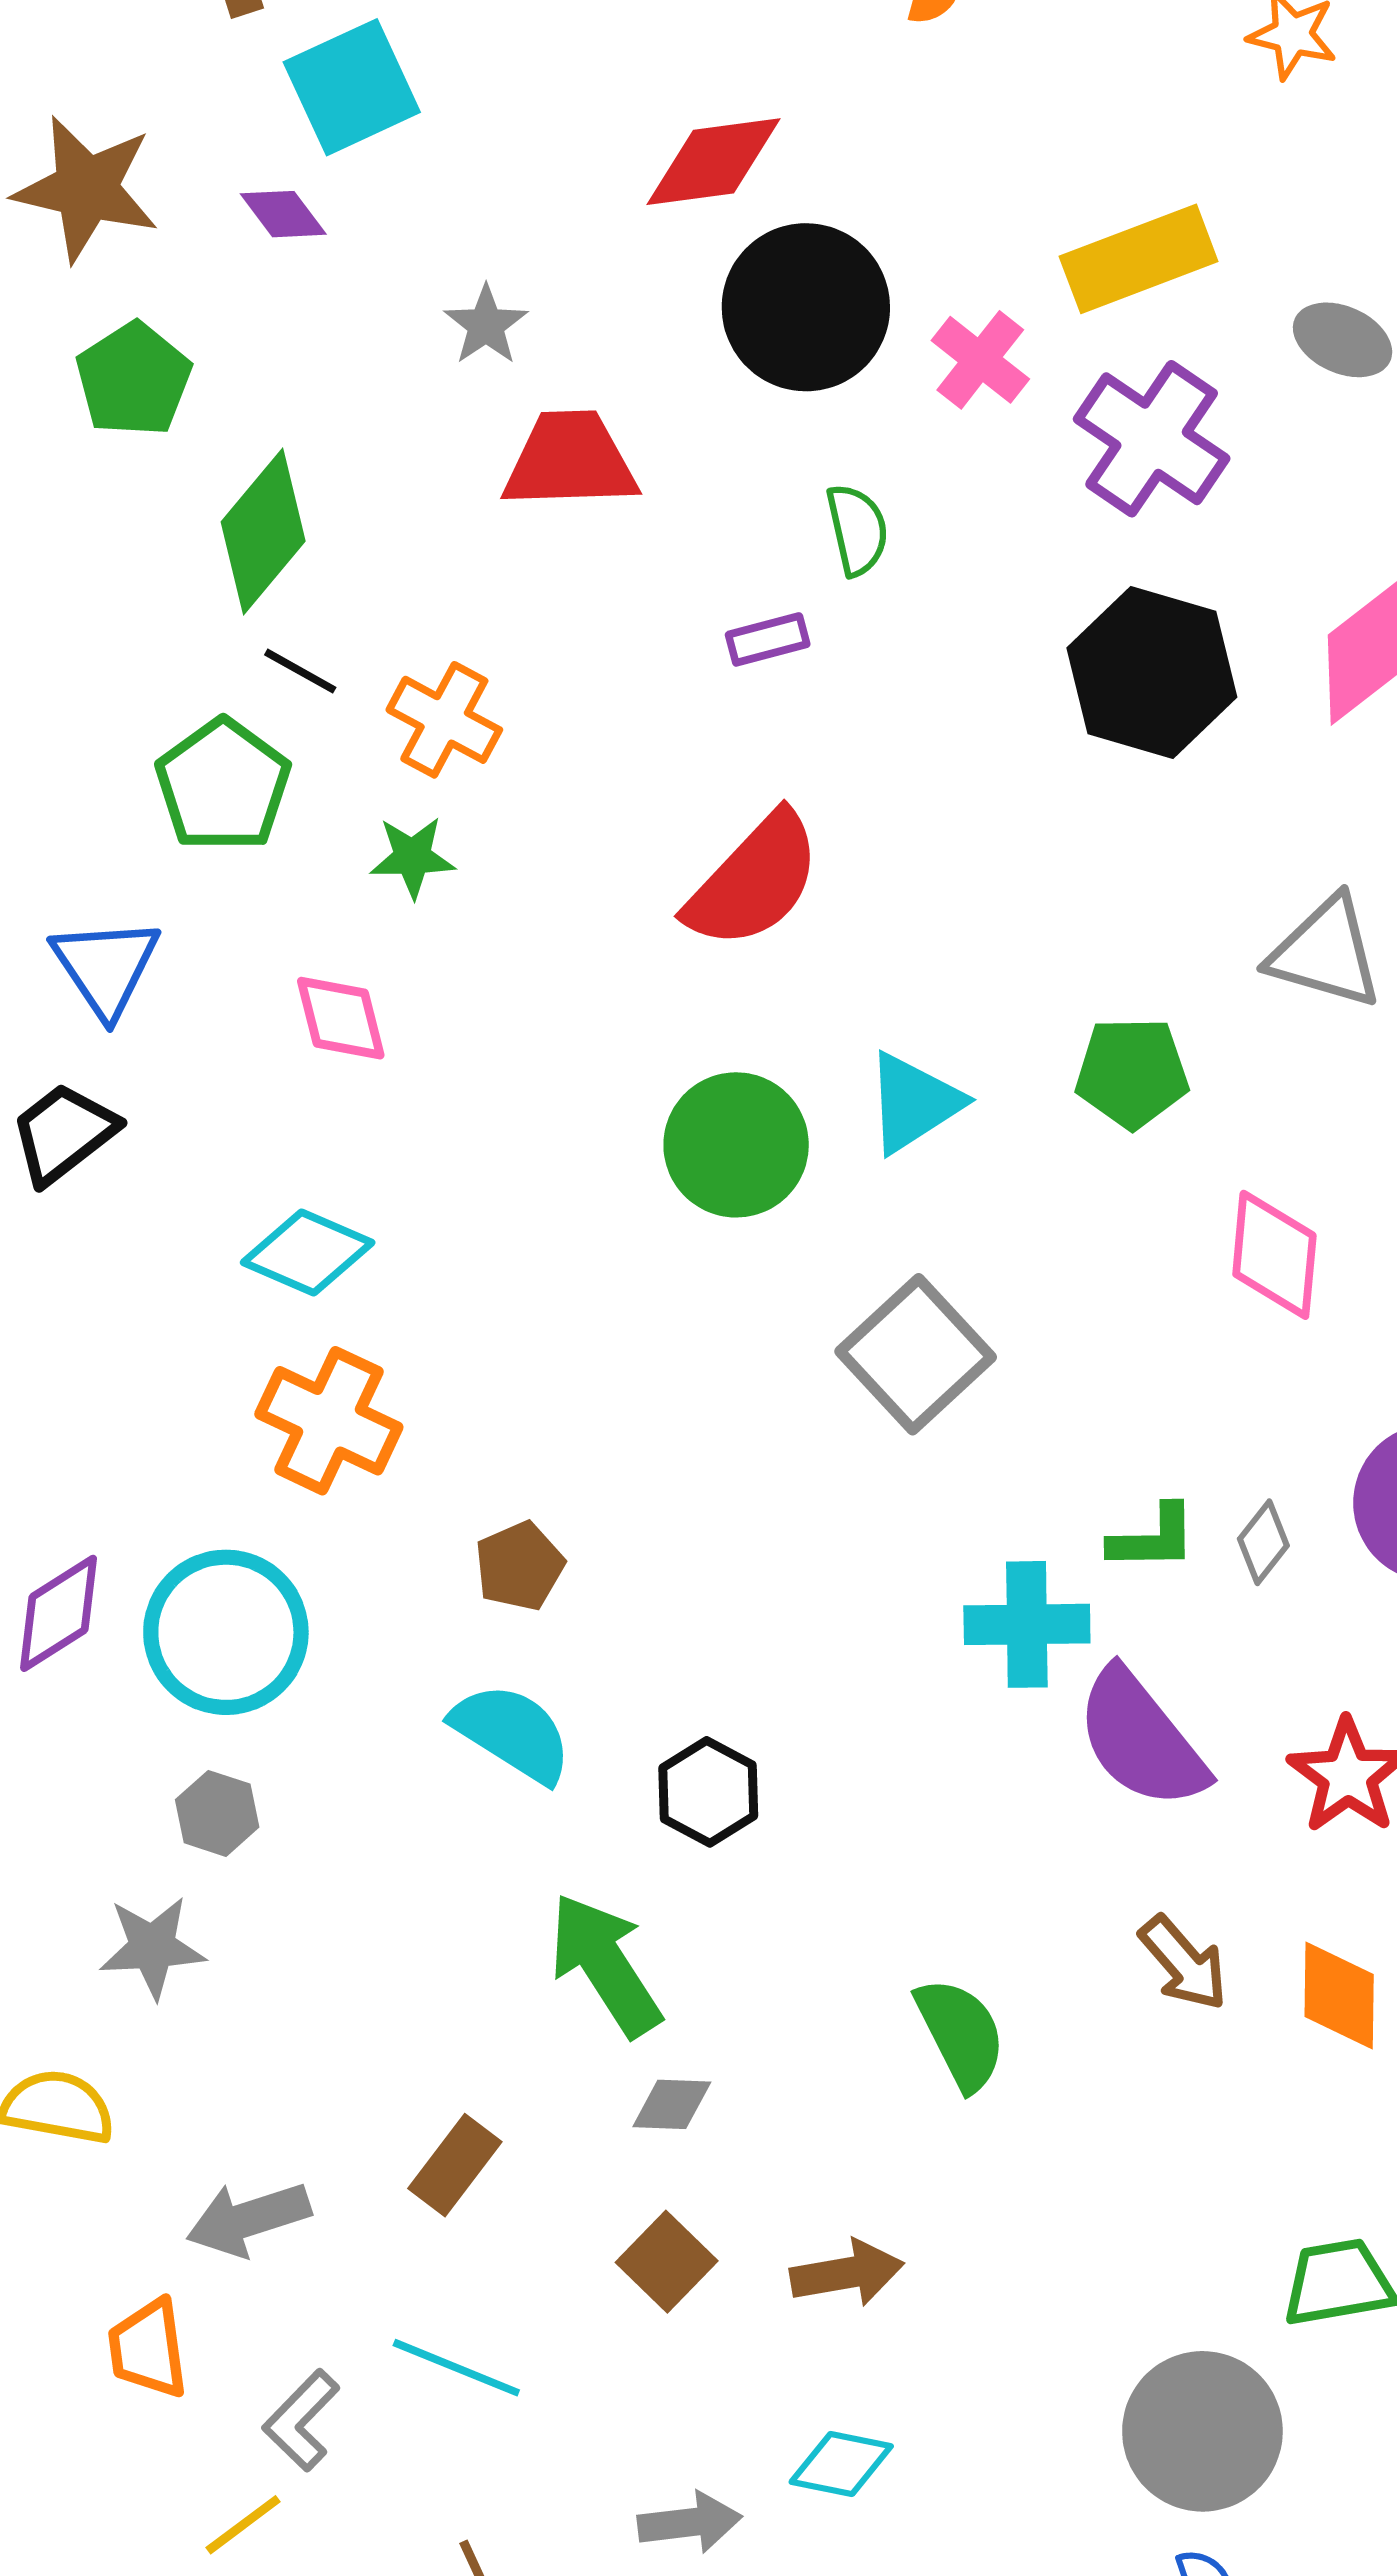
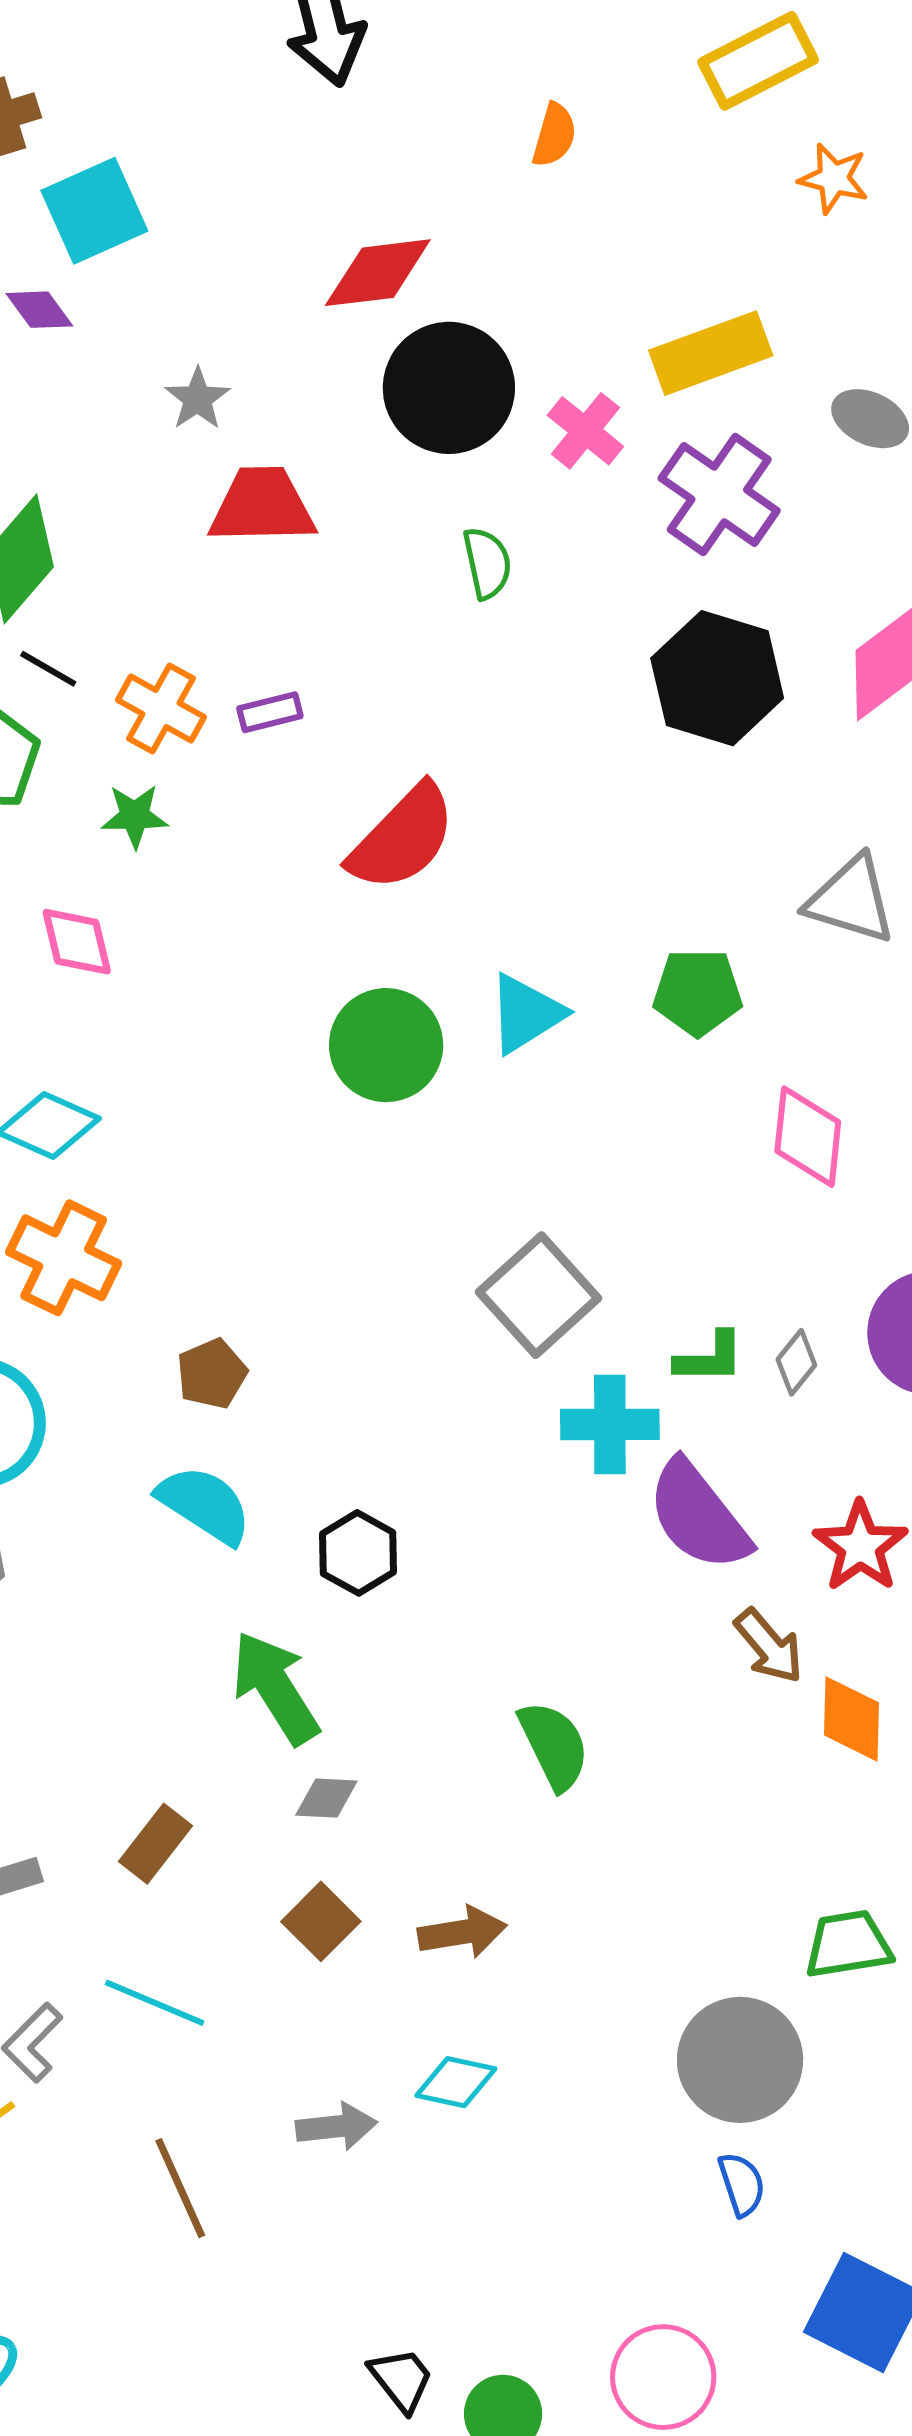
purple rectangle: (768, 639) -> (270, 712), moved
gray square: (916, 1354) -> (539, 1295), moved
brown arrow: (1184, 1963) -> (769, 1646), moved

